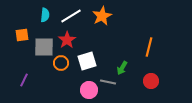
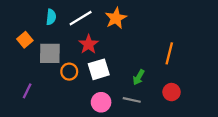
orange square: (22, 35) -> (25, 40), turned -32
red star: (67, 40) -> (89, 44), moved
gray line: (108, 82) -> (132, 100), moved

